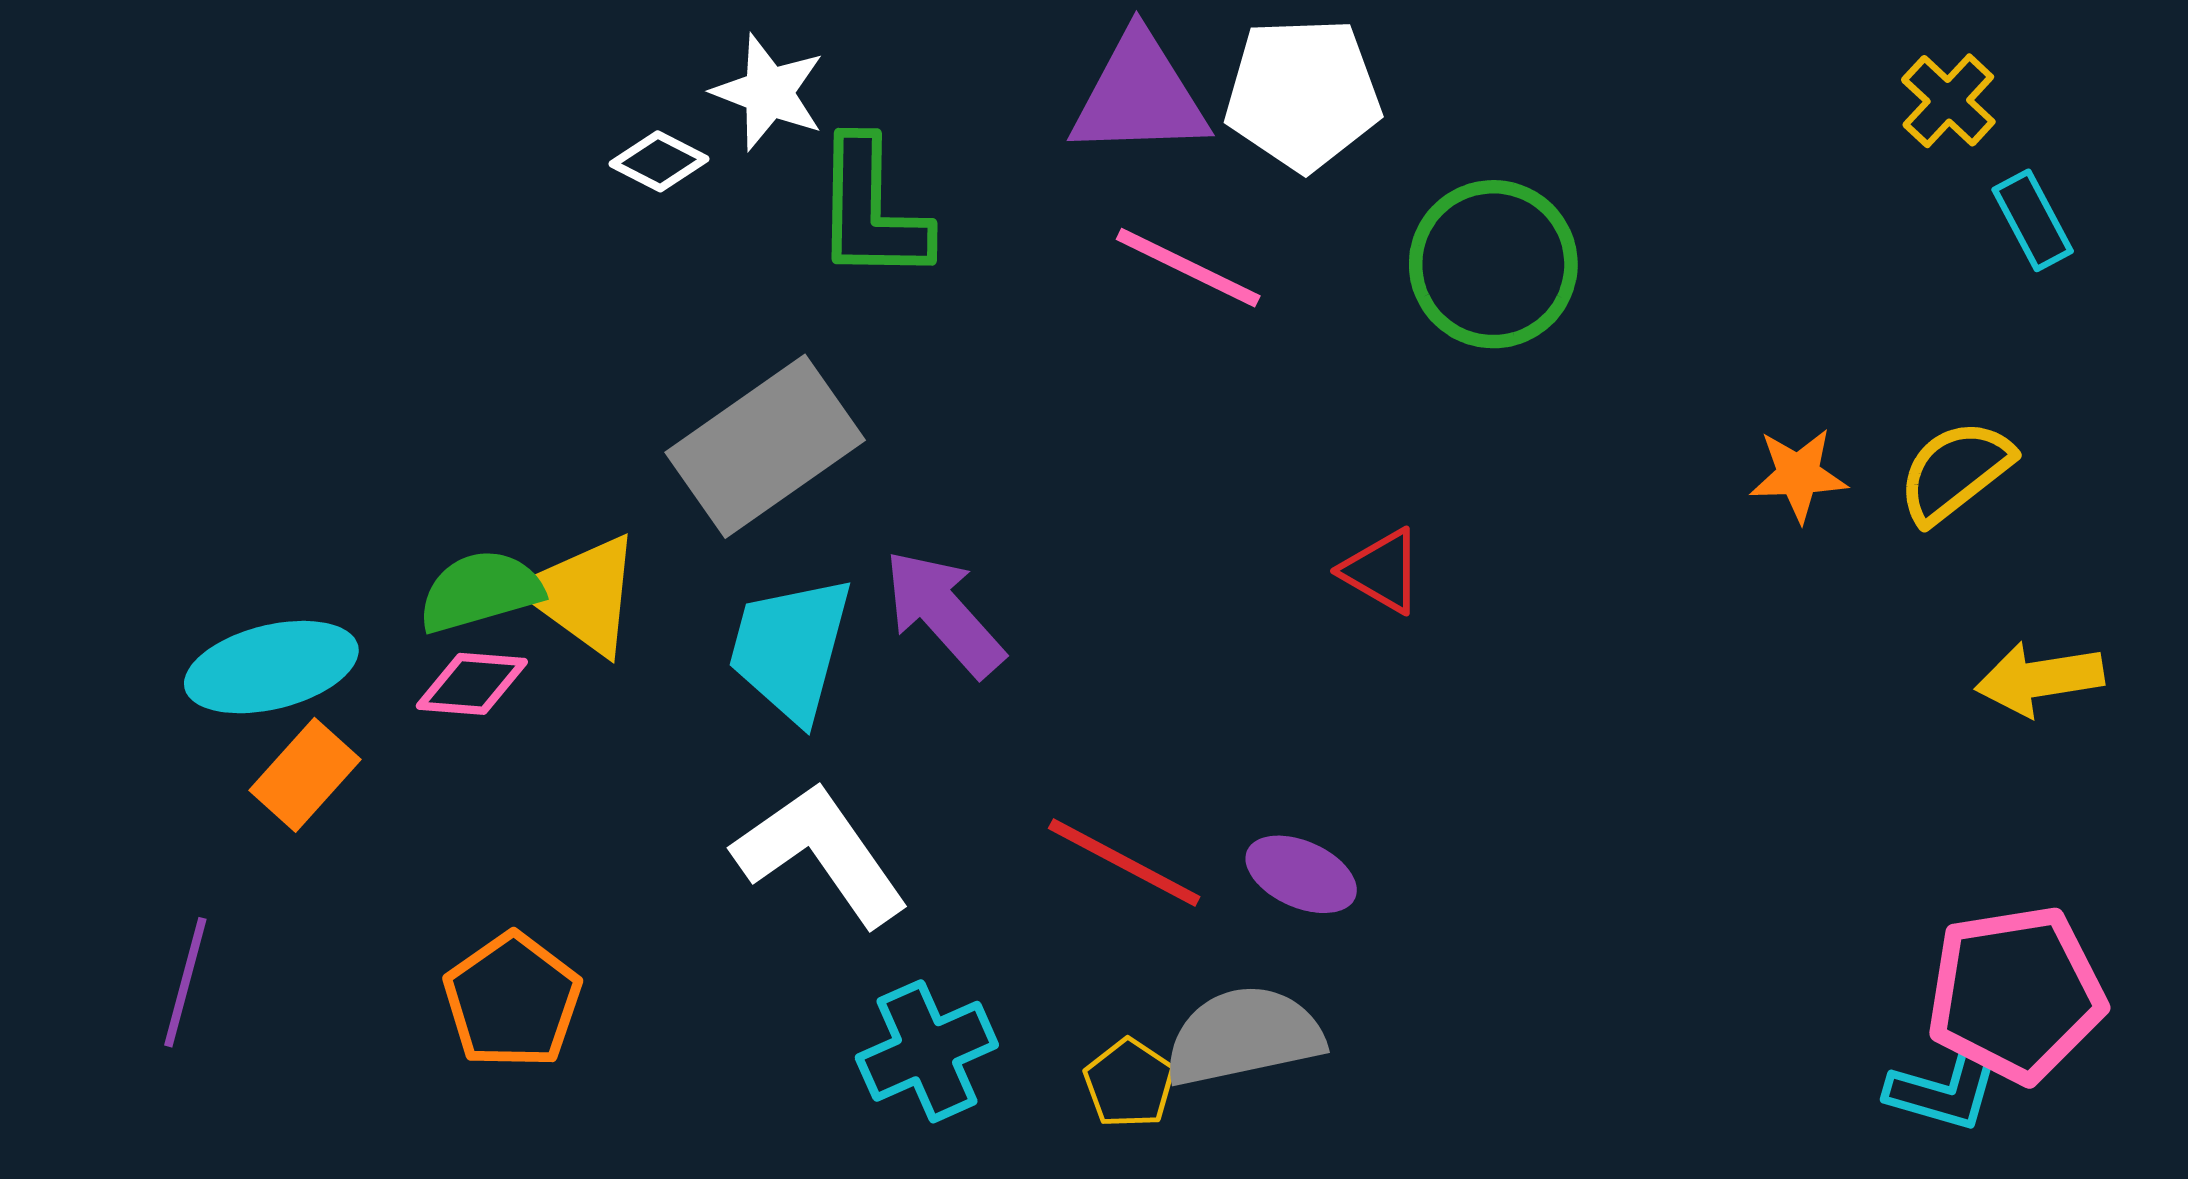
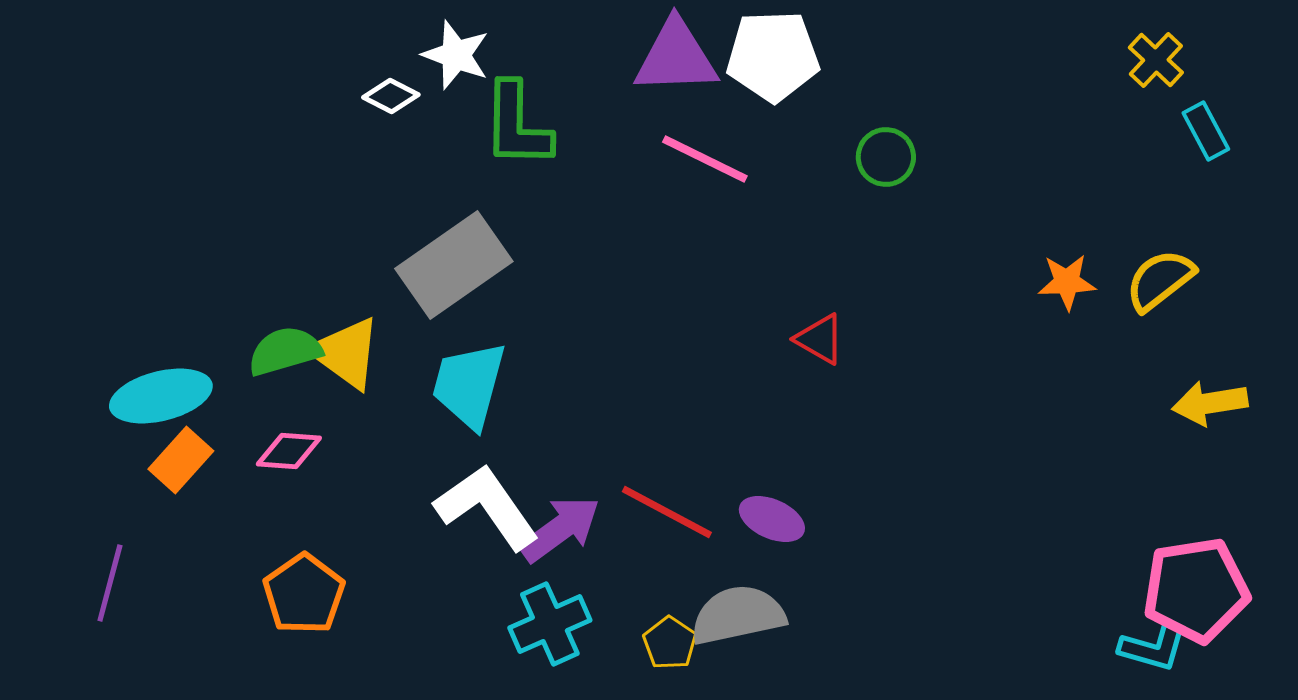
green circle: (1493, 264) -> (886, 157), size x0.6
purple arrow: (944, 613) -> (560, 529), moved, turned 96
pink diamond: (472, 684) -> (289, 451), moved

